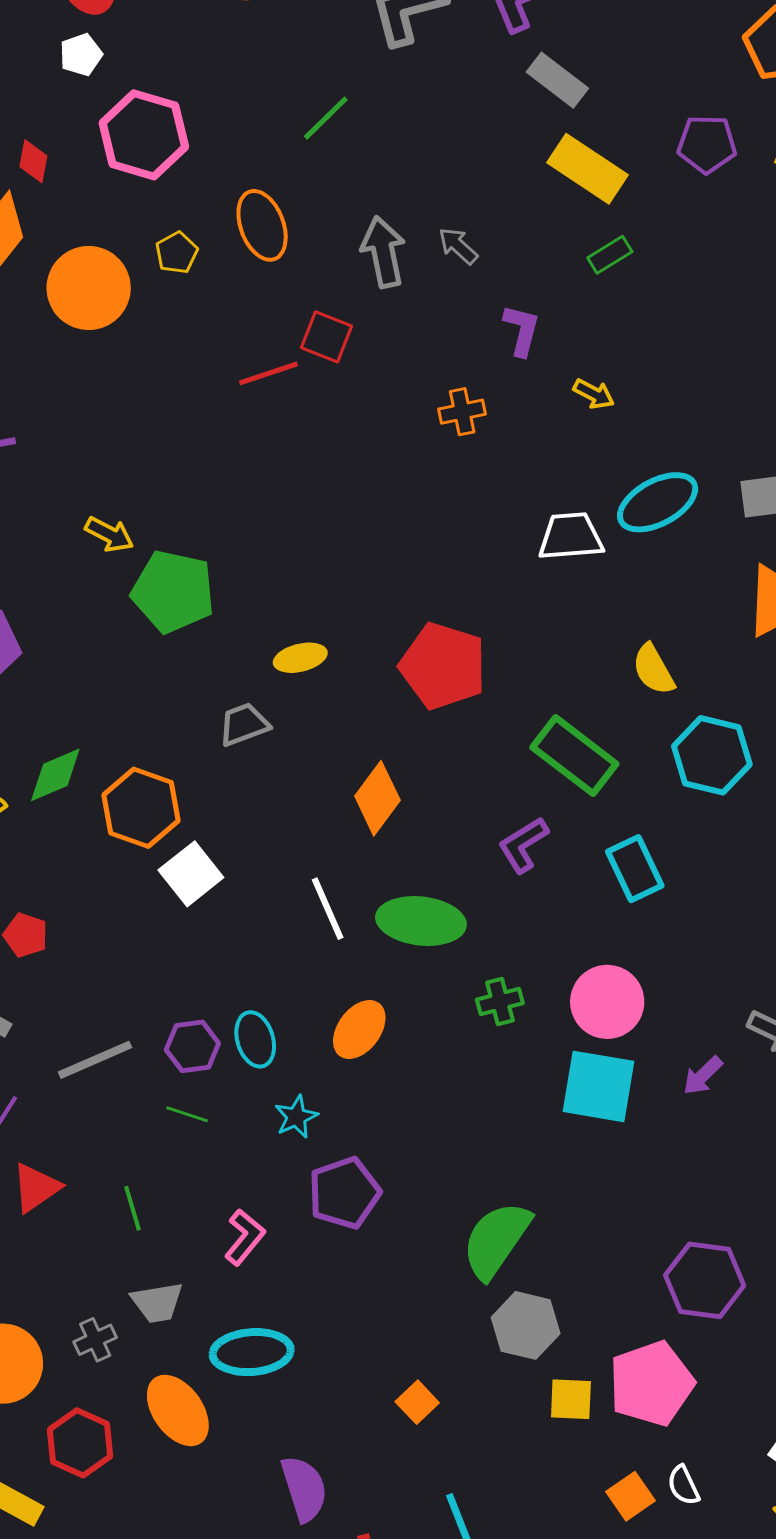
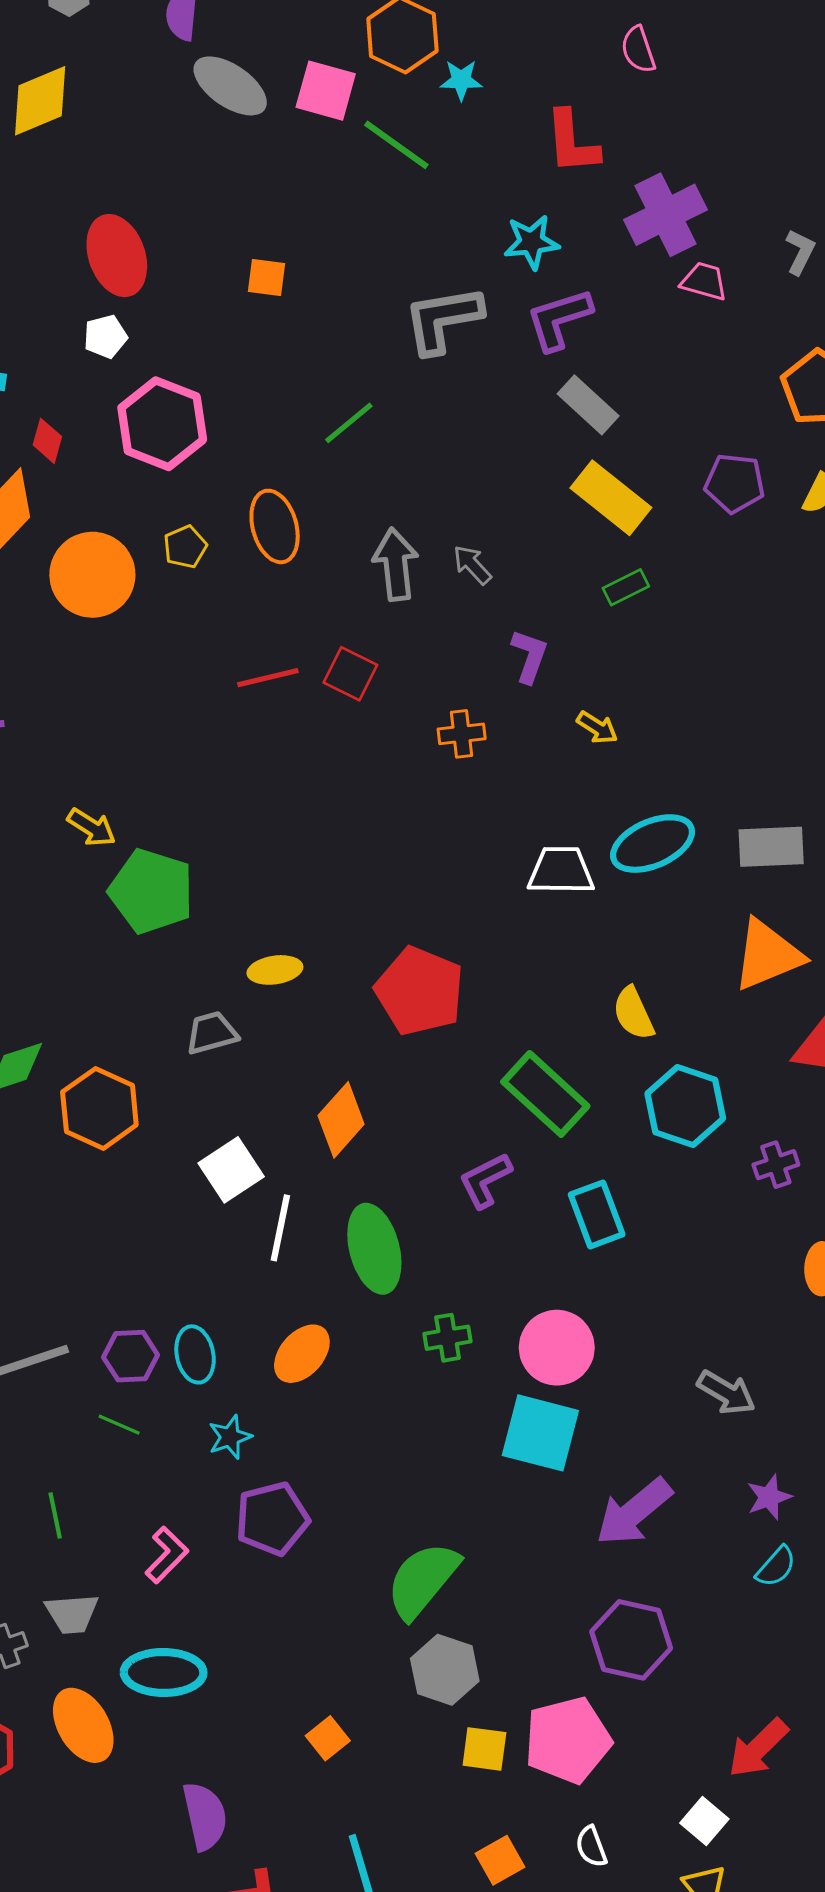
red square: (327, 337) -> (350, 674), moved
white square: (191, 874) -> (231, 1170), moved
white line: (328, 909) -> (280, 1228), turned 30
green ellipse: (421, 921) -> (374, 1249), turned 64
purple arrow: (703, 1076) -> (634, 1512), moved, size x1.8
orange square: (630, 1496) -> (500, 1860), moved

